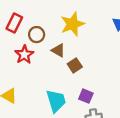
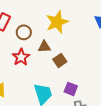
brown triangle: (58, 50) -> (44, 47), turned -32
red star: (24, 55) -> (21, 57), moved

